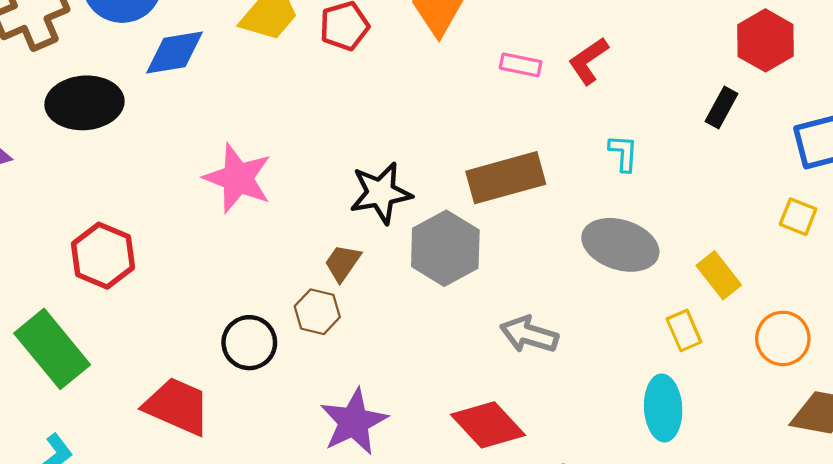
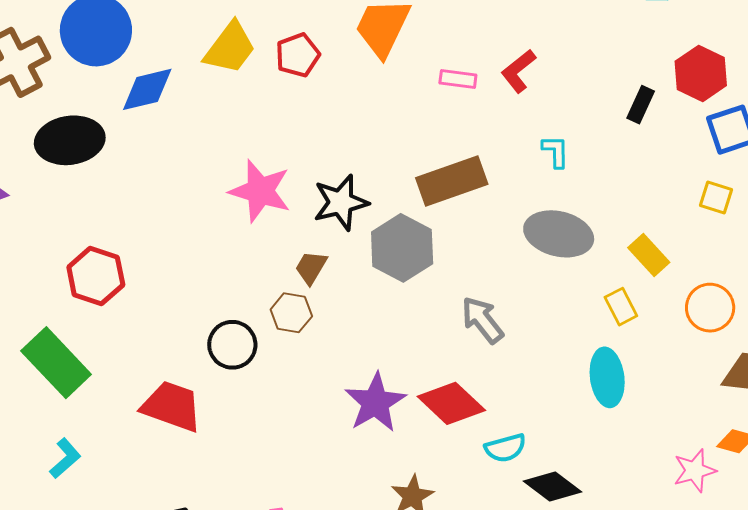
red hexagon: (765, 40) -> (701, 73), moved
pink star: (238, 178) -> (260, 191), moved
gray arrow: (529, 335) -> (482, 320), turned 39
purple star: (354, 422) -> (375, 402), moved

